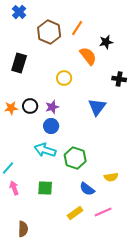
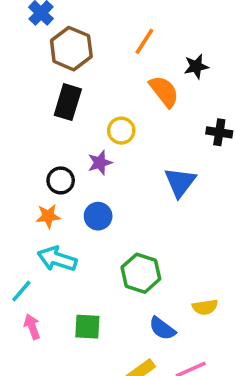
brown hexagon: (49, 32) -> (71, 49), moved
black rectangle: (19, 63) -> (68, 102), moved
purple star: (52, 107) -> (100, 163), moved
orange star: (11, 108) -> (48, 216), moved
cyan arrow: (45, 150) -> (57, 259), moved

